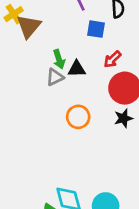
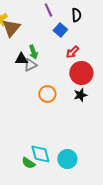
blue square: (96, 29) -> (60, 30), turned 32
black triangle: (77, 69) -> (21, 59), moved

